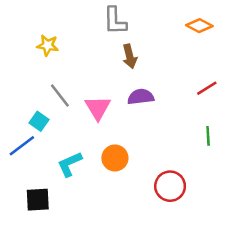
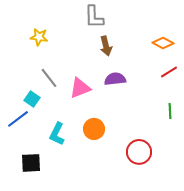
orange diamond: (199, 26) -> (163, 43), moved
pink triangle: (98, 108) -> (80, 88), turned 40
cyan L-shape: (70, 164) -> (57, 134), turned -40

